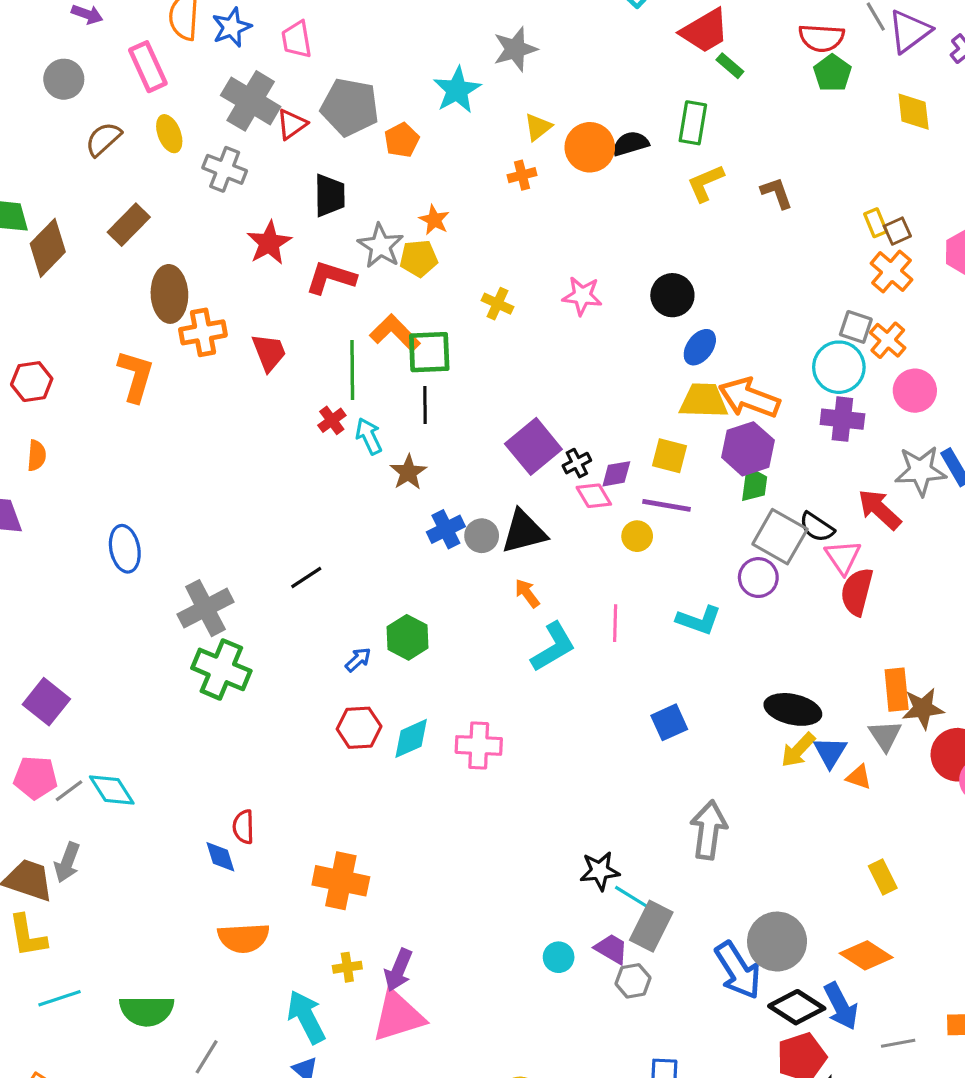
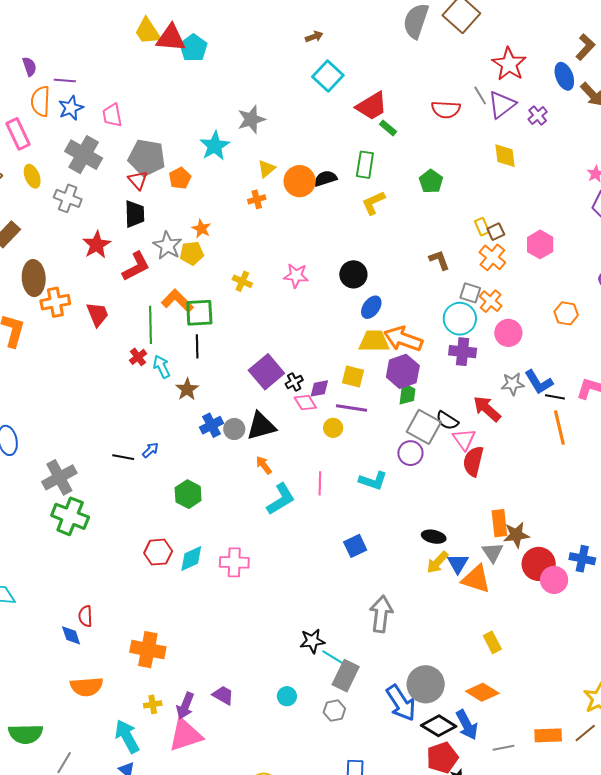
green pentagon: (832, 73) -> (431, 181), moved
red triangle: (292, 124) -> (138, 180), moved, turned -35
brown L-shape: (777, 193) -> (439, 260), moved
red L-shape: (331, 278) -> (136, 266), turned 136
gray star: (921, 471) -> (513, 384), size x0.7
black line: (306, 578) -> (123, 457), turned 45
blue arrow: (358, 660) -> (150, 450), moved
black ellipse: (793, 709) -> (434, 537), size x0.7
orange triangle: (859, 777) -> (476, 579), size x1.8
purple trapezoid: (611, 949) -> (223, 695), moved

